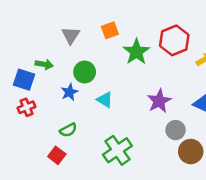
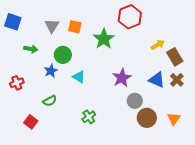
orange square: (110, 30) -> (75, 27), moved, turned 32
red hexagon: (174, 40) -> (130, 17), moved
blue square: (24, 80) -> (13, 22), moved
green cross: (117, 150) -> (89, 117), size x0.6
red square: (57, 155) -> (31, 122), moved

